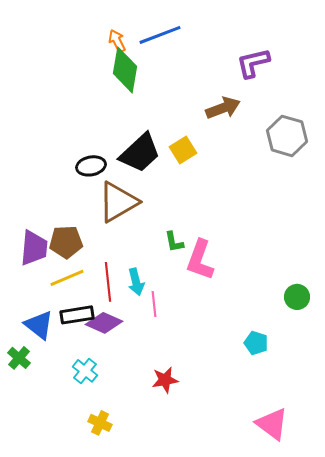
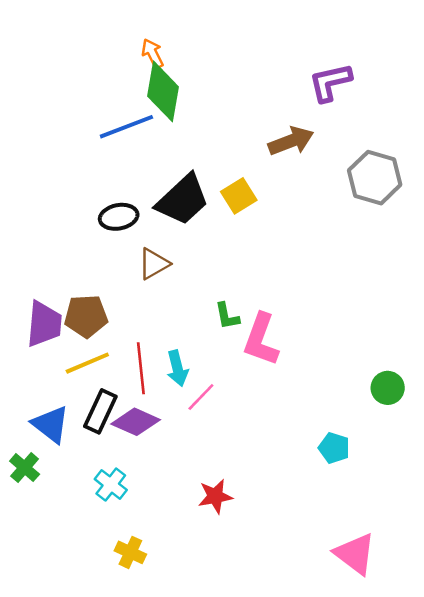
blue line: (160, 35) -> (126, 127), moved
brown triangle: (118, 202) -> (154, 264), size x0.6
pink line: (154, 304) -> (201, 397), turned 50
black rectangle: (77, 315) -> (100, 411), turned -56

